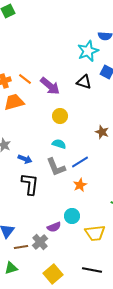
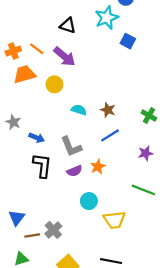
black triangle: (84, 82) -> (68, 25), moved
yellow circle: (60, 116) -> (54, 84), moved
brown star: (102, 132) -> (108, 110), moved
cyan semicircle: (59, 144) -> (79, 110), moved
blue line: (80, 162) -> (110, 135), moved
purple semicircle: (54, 227) -> (74, 171), moved

